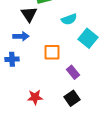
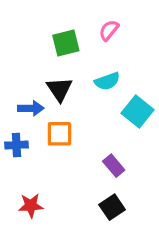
black triangle: (29, 14) -> (59, 89), moved
orange square: (52, 52) -> (59, 134), moved
red star: (35, 97) -> (31, 206), moved

